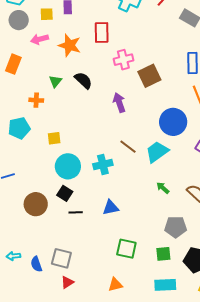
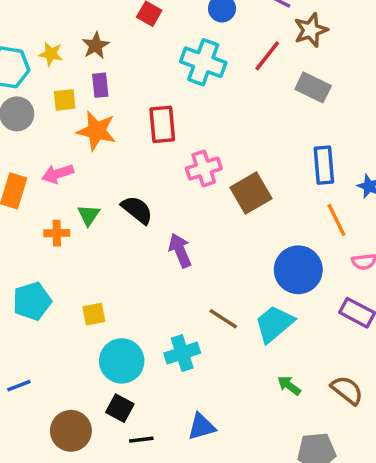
pink arrow: (40, 39) -> (58, 174), moved
orange star: (70, 45) -> (97, 131), moved
orange cross: (36, 100) -> (57, 233), moved
purple arrow: (119, 103) -> (180, 250), moved

